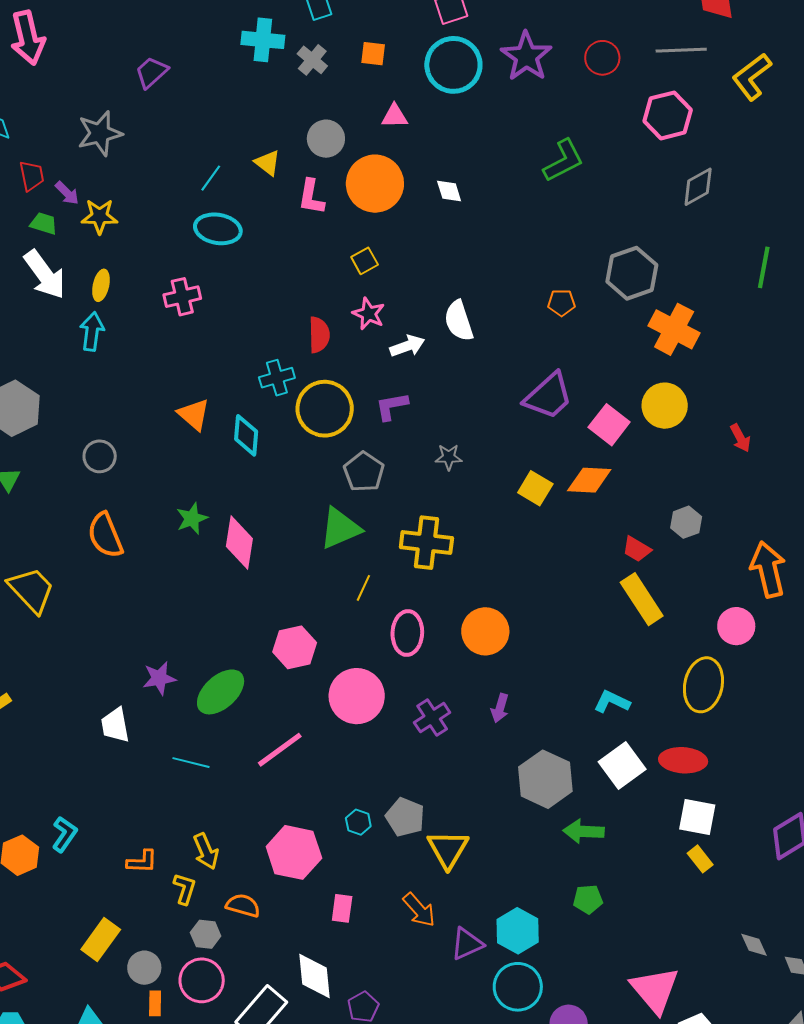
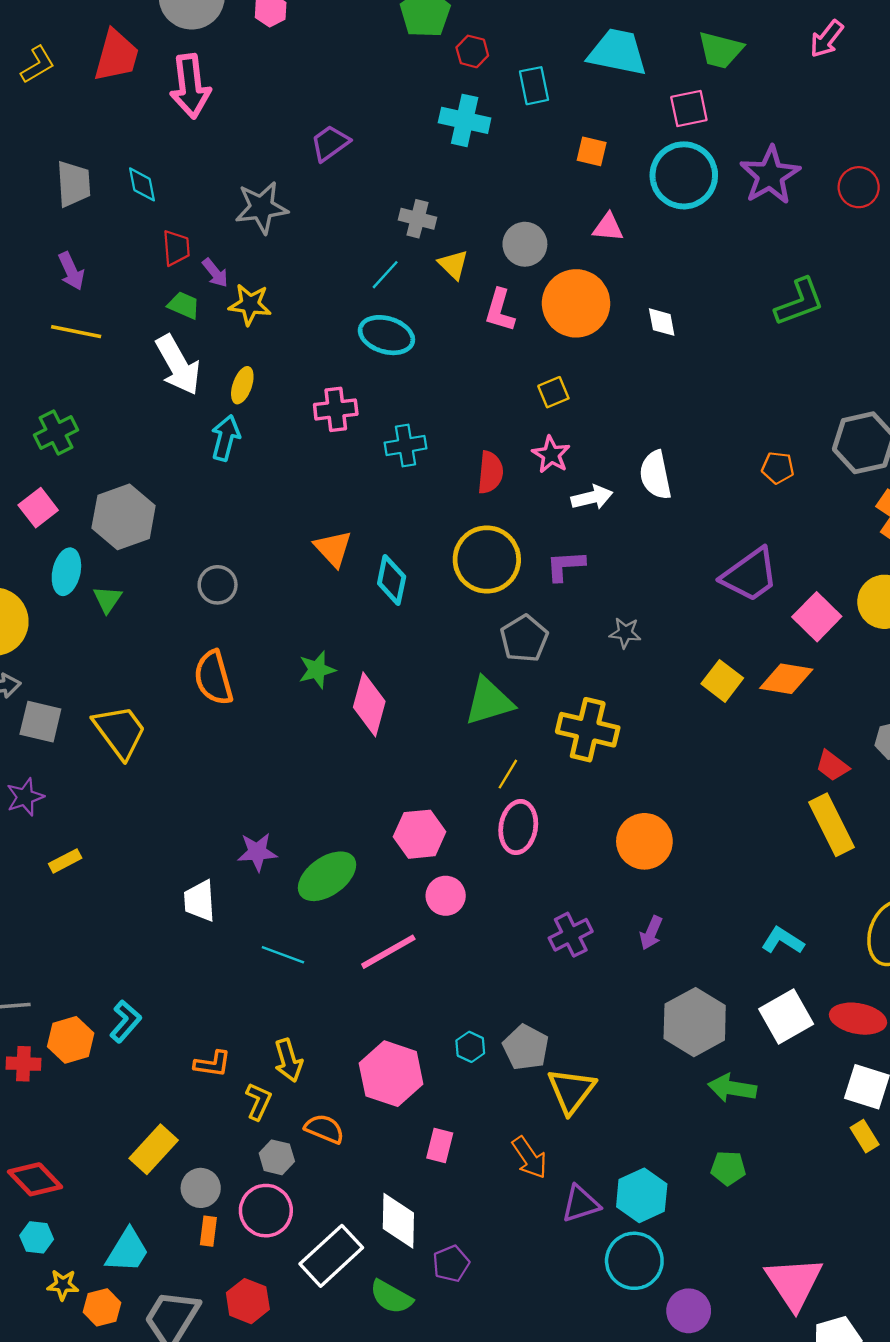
gray cross: (312, 60) -> (417, 219), moved, turned -32
cyan cross: (277, 378) -> (406, 446), moved
pink ellipse: (407, 633) -> (518, 827), moved
pink circle: (357, 696) -> (446, 896), moved, size x0.6

